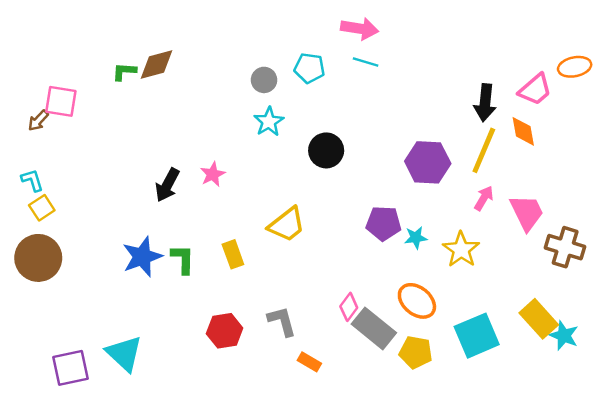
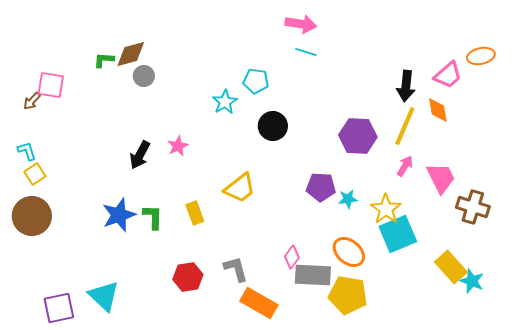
cyan pentagon: (309, 68) -> (256, 81), moved
gray circle: (264, 80) -> (144, 76), moved
gray rectangle: (374, 328) -> (313, 275), turned -36
cyan square: (477, 336) -> (398, 234), moved
yellow pentagon: (416, 352) -> (348, 295), size x1.4
orange rectangle: (309, 362) -> (259, 303), size x1.8

